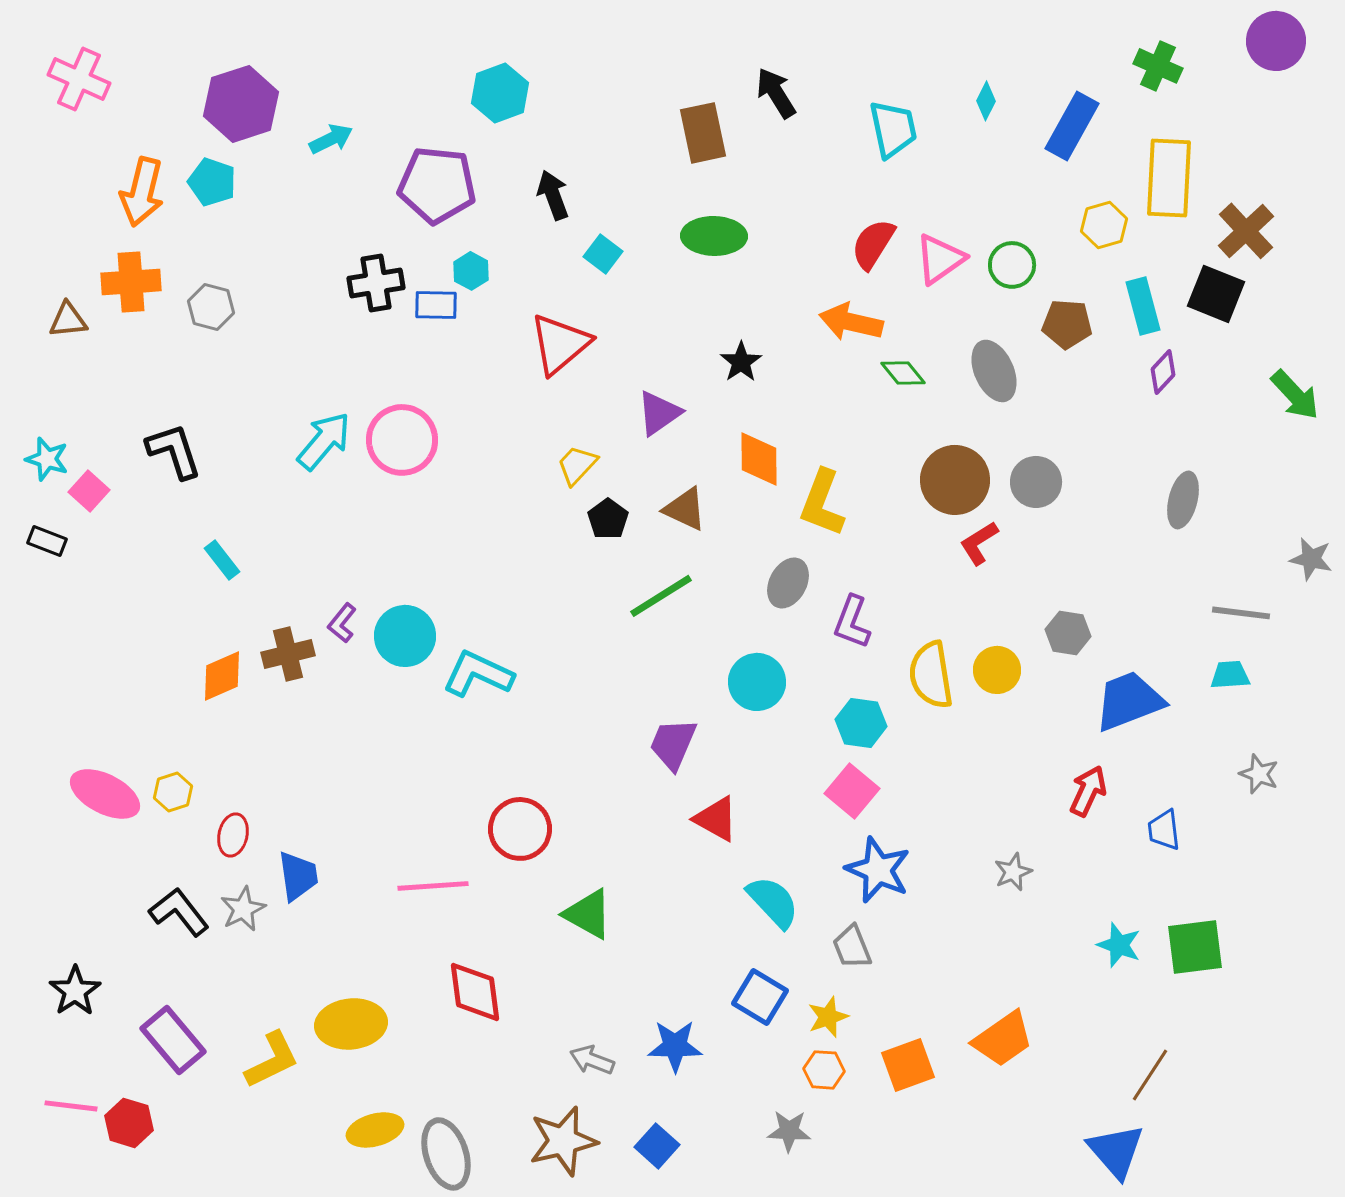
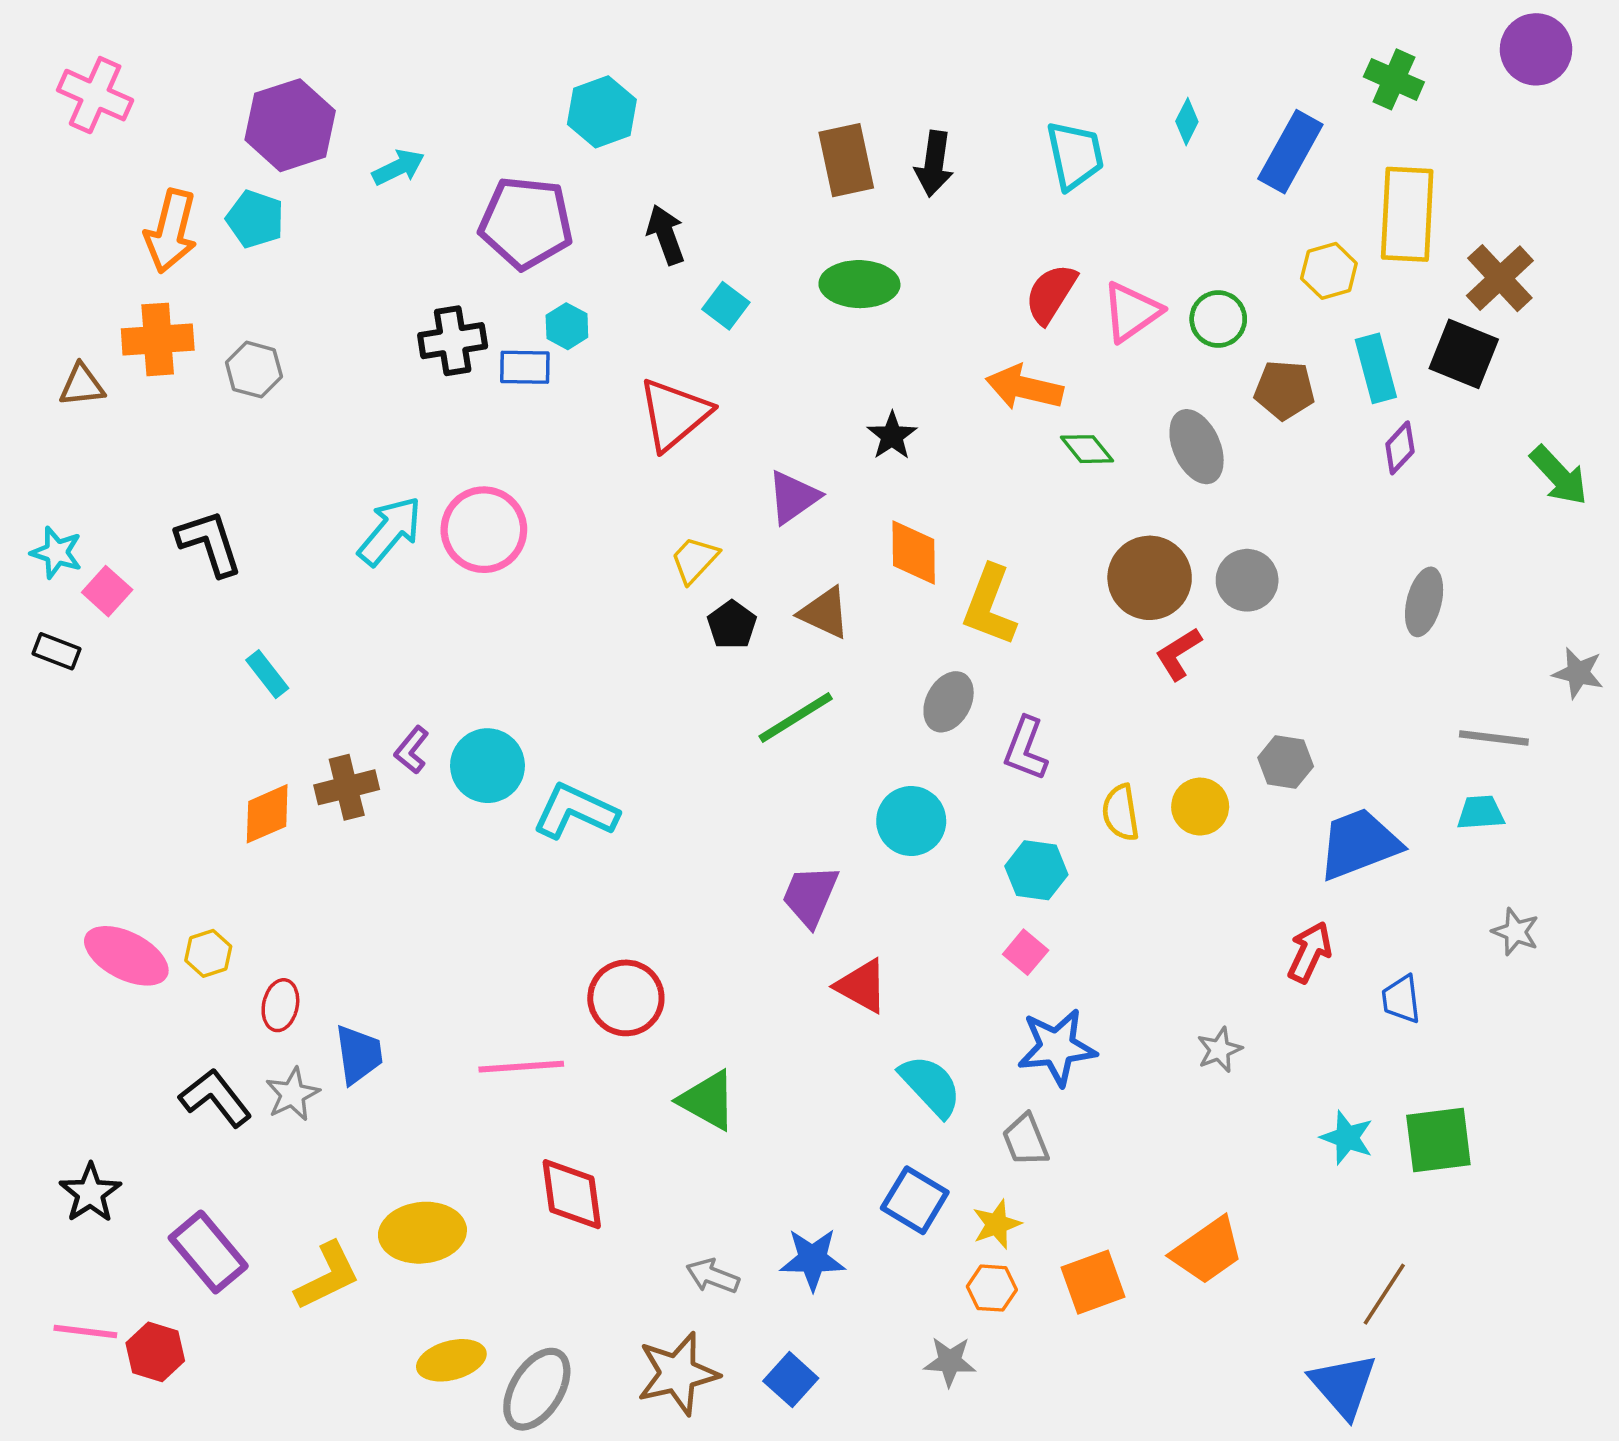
black arrow: (776, 93) -> (934, 164), moved, turned -140
yellow semicircle: (931, 675) -> (1121, 813), size x0.7
pink square: (852, 791) -> (1026, 952), size x0.7
blue star: (878, 870) -> (1057, 1047), turned -30
gray ellipse: (446, 1154) -> (537, 1389), turned 50

